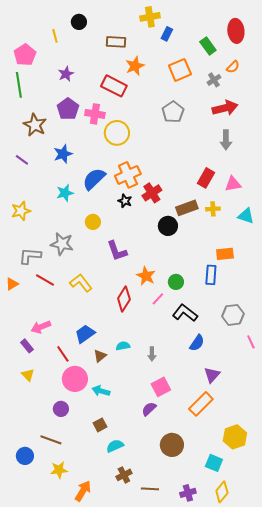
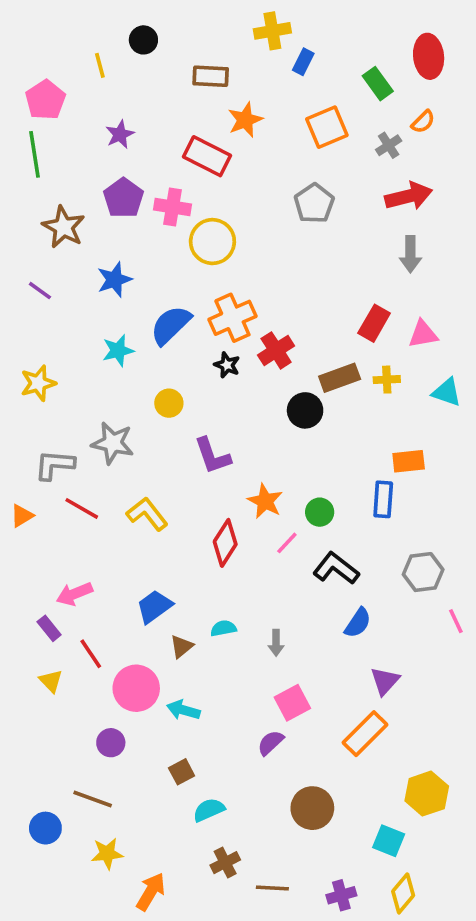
red line: (63, 354) -> (91, 654), moved

